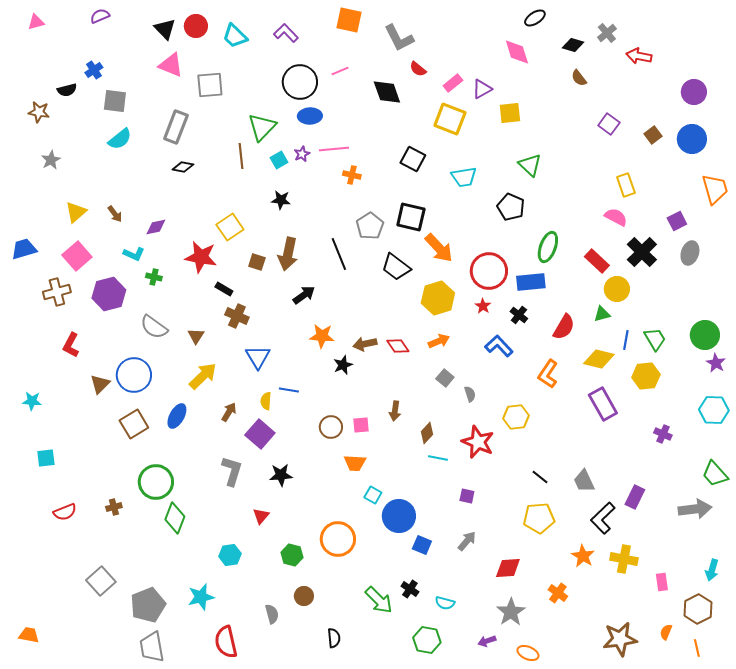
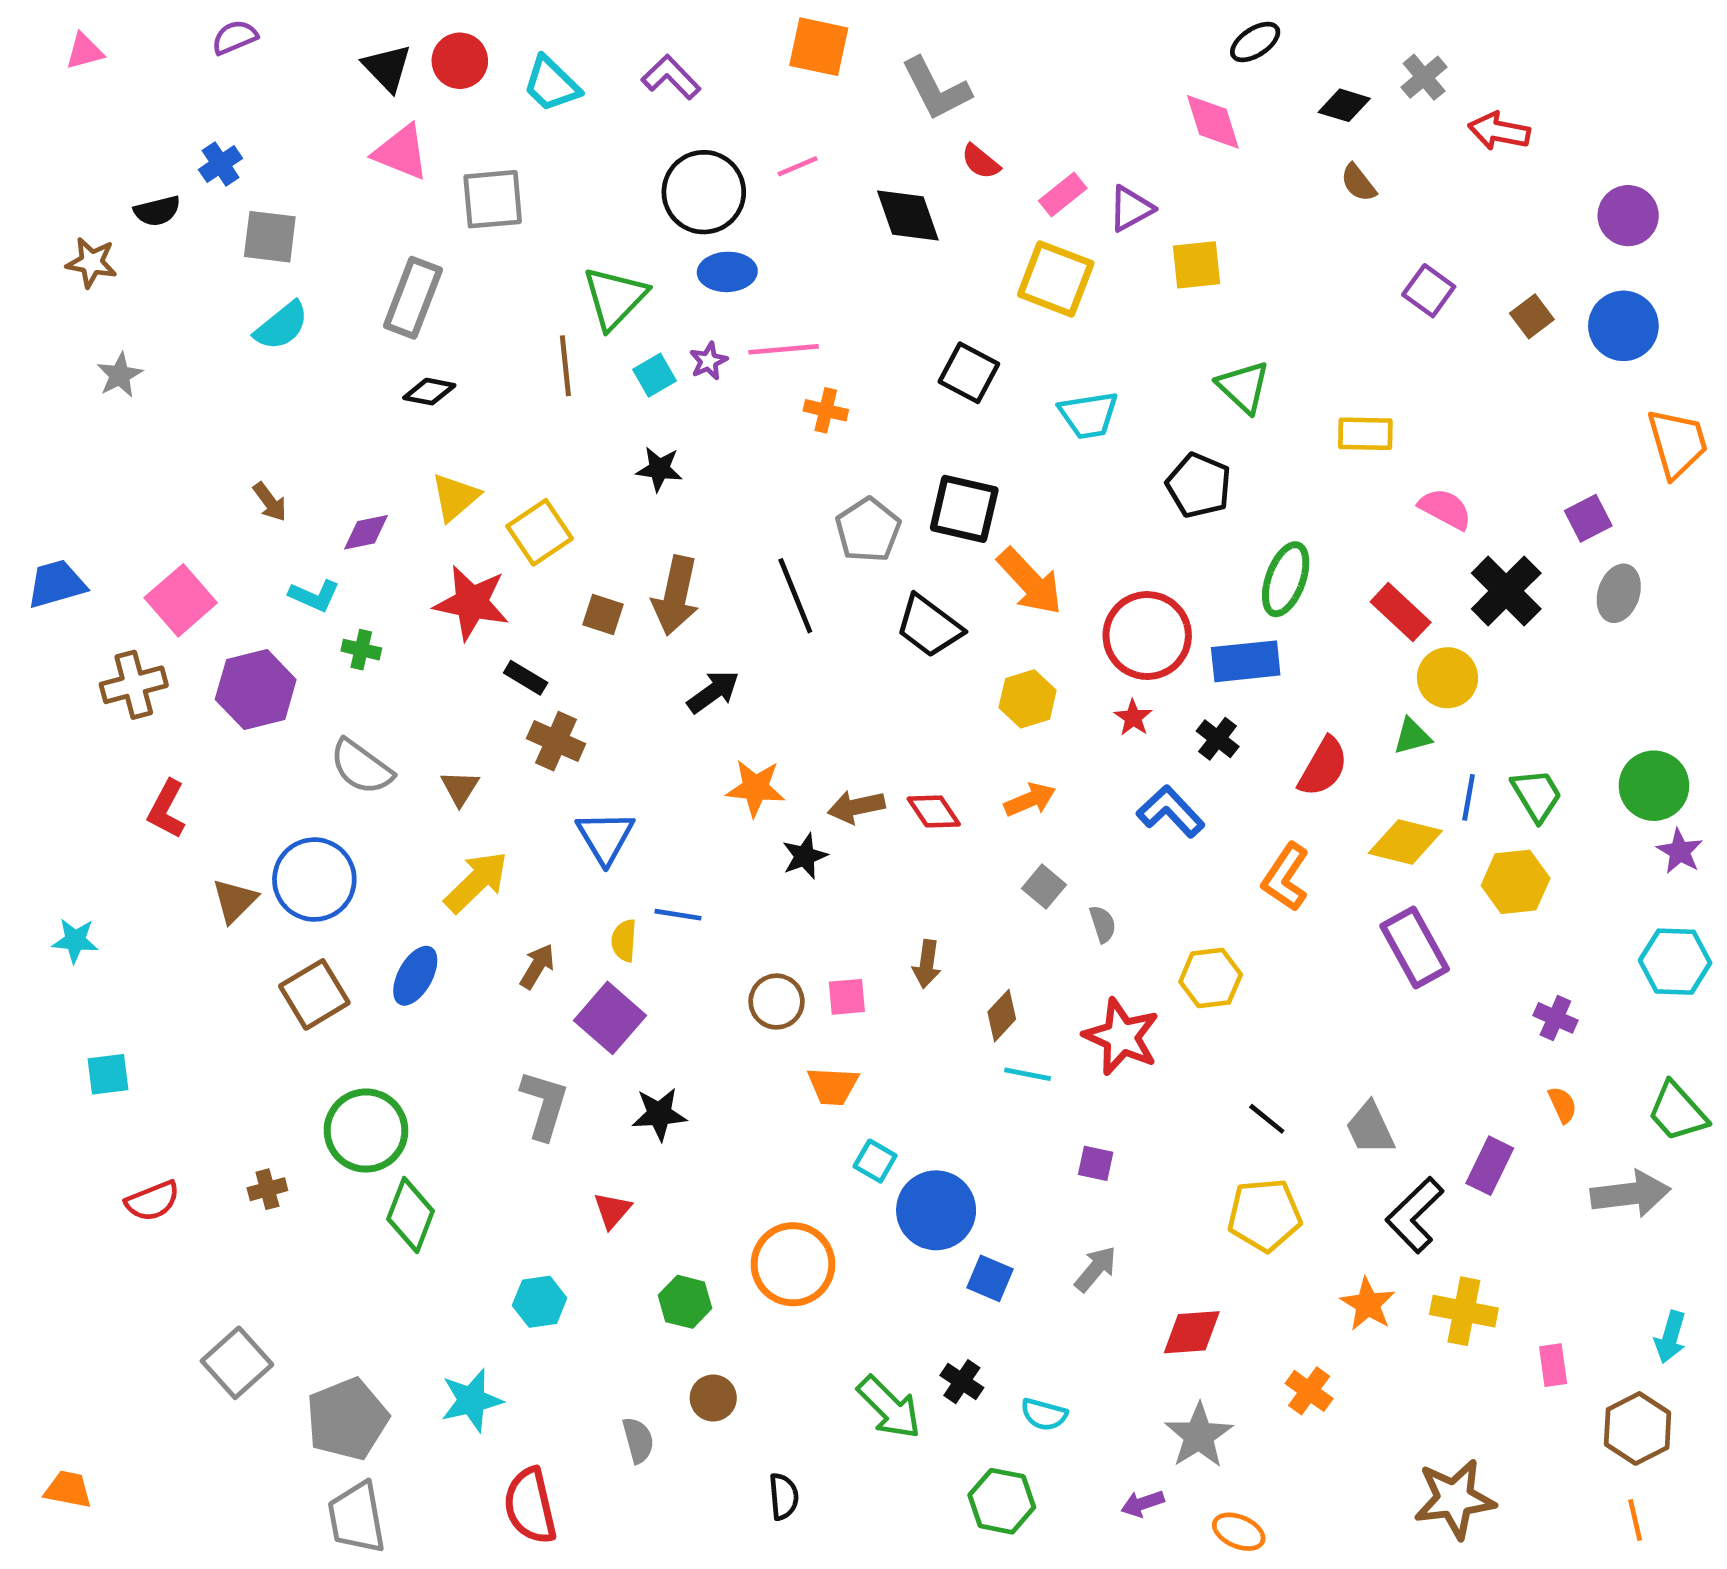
yellow rectangle: (626, 185) -> (1365, 434), moved, turned -70
yellow triangle: (76, 212) -> (455, 497), moved
yellow hexagon: (438, 298) -> (1028, 699), size x0.7
orange semicircle: (666, 632) -> (1562, 1105), moved, turned 133

